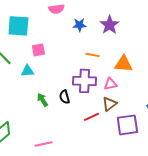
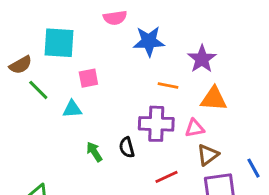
blue star: (79, 25) -> (149, 41), size x1.5
purple star: (109, 25) -> (202, 59), moved
brown triangle: (109, 104) -> (208, 155), moved

